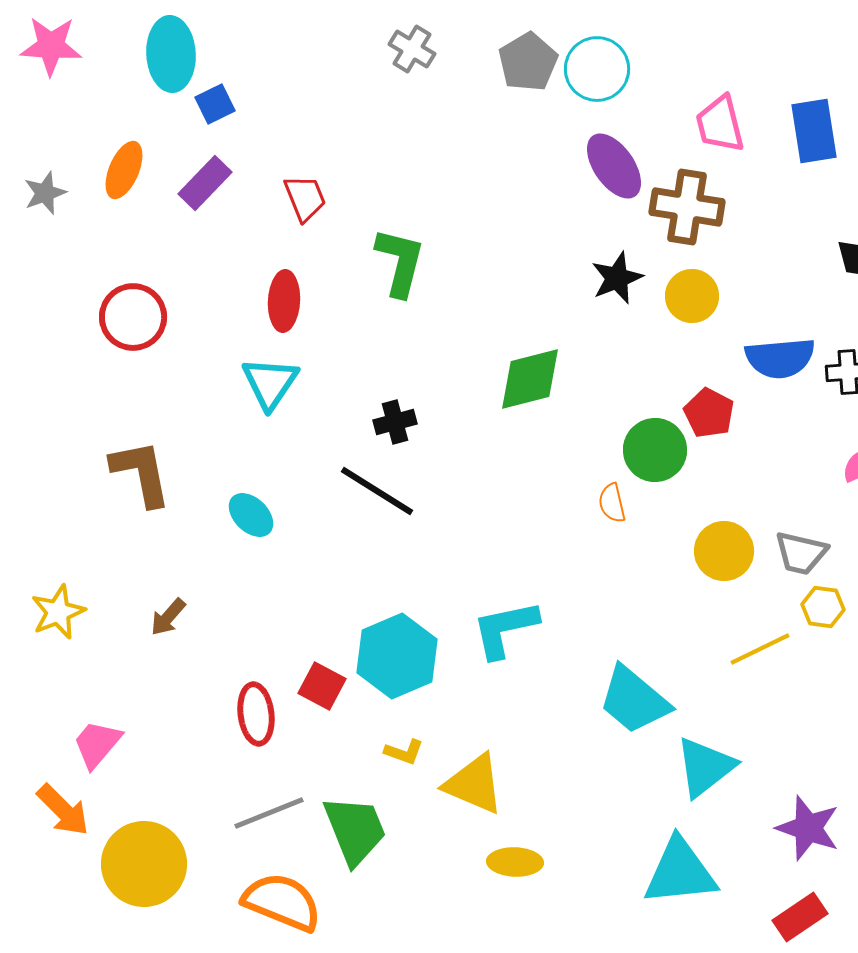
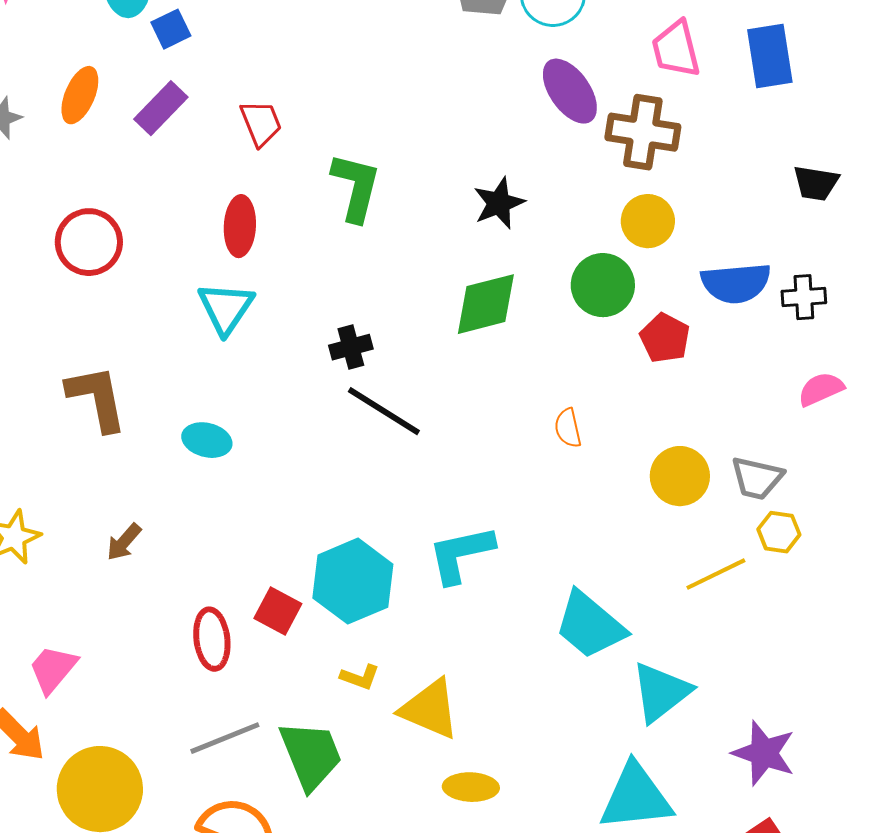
black star: (617, 278) -> (499, 203), moved
green circle: (655, 450) -> (603, 285), moved
black line: (377, 491) -> (384, 411), moved
cyan ellipse: (251, 515) -> (207, 440), turned -30

